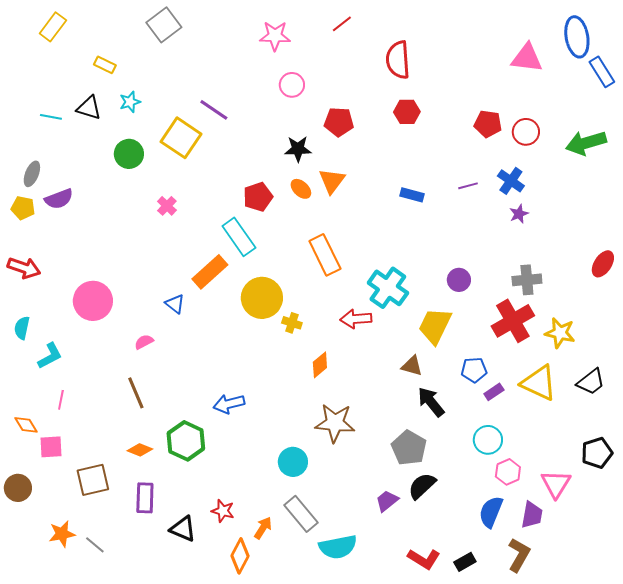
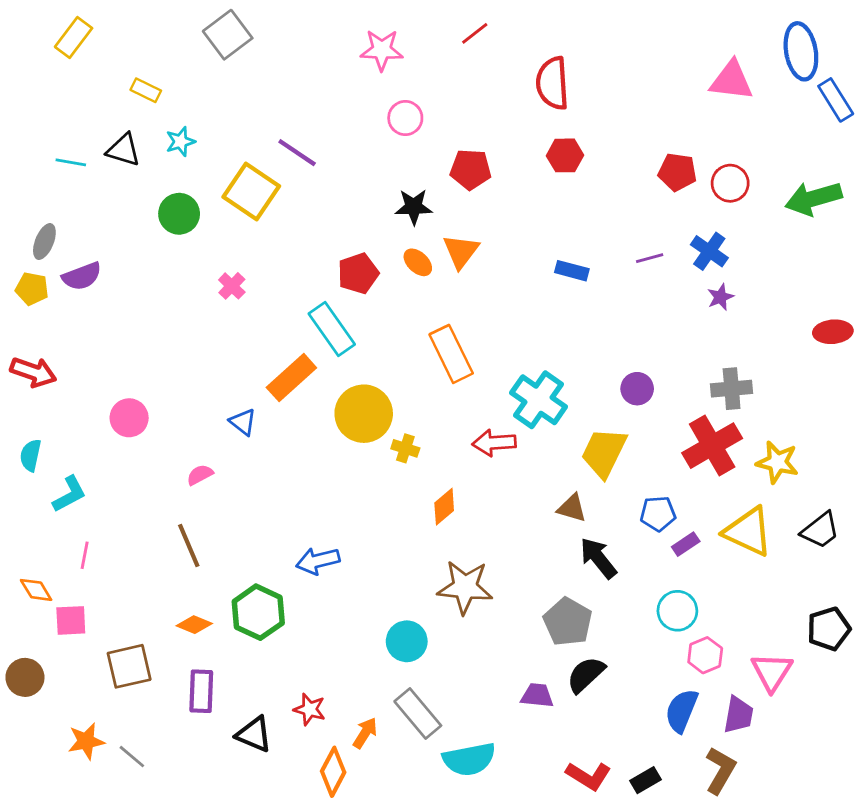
red ellipse: (603, 264) -> (833, 332), moved, turned 52
pink circle: (93, 301) -> (129, 418), size x0.7
purple trapezoid: (387, 501) -> (537, 695), turned 45

